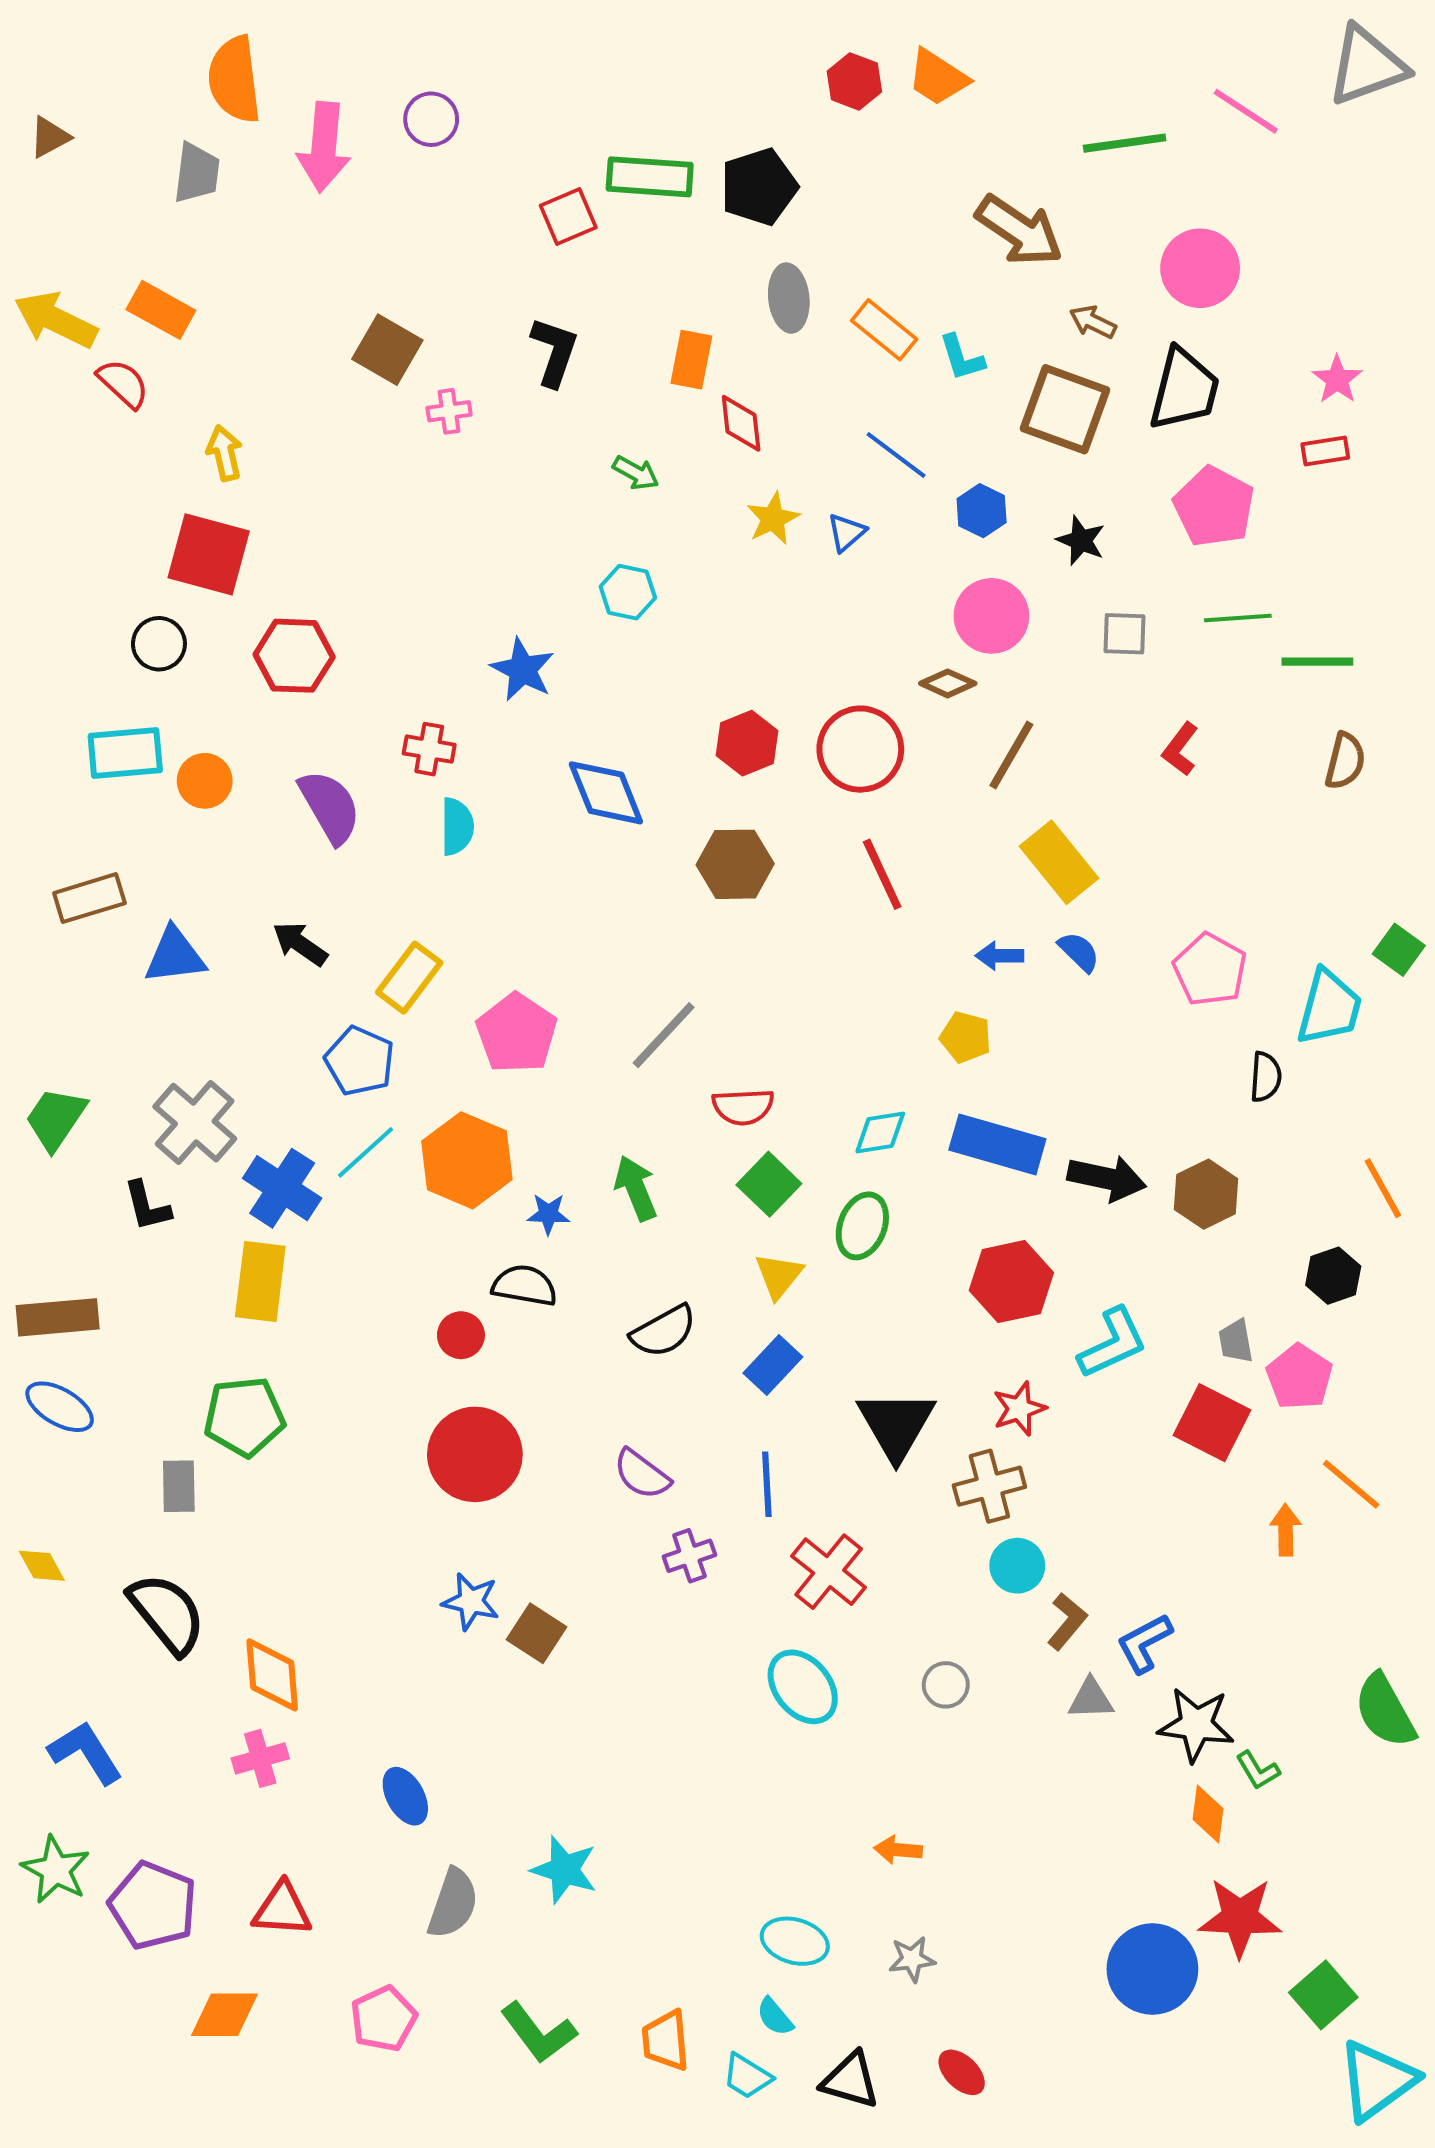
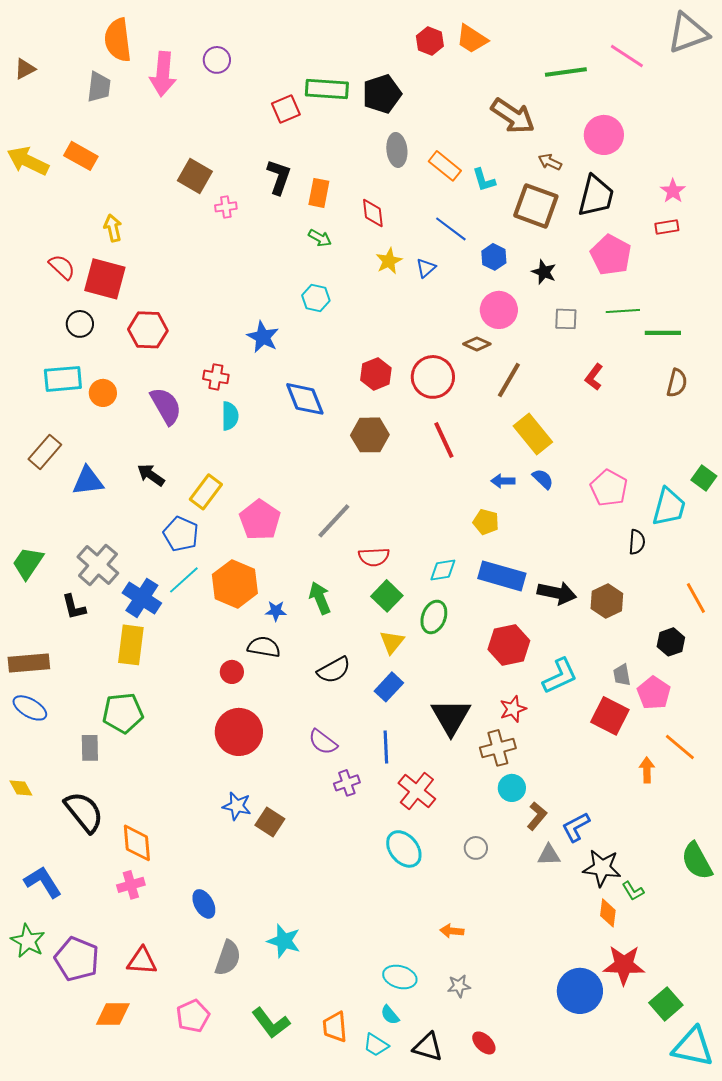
orange rectangle: (691, 360) -> (319, 193), moved
red semicircle: (123, 383) -> (62, 267), moved
brown rectangle: (89, 898) -> (45, 452), turned -32
cyan triangle: (1377, 2080) -> (693, 1047), turned 48

